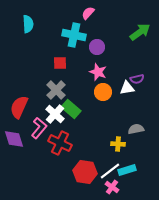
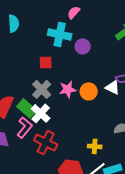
pink star: (98, 72) -> (68, 89), moved, turned -30
white triangle: (127, 88) -> (113, 87), turned 35
green rectangle: (71, 109) -> (27, 108), moved
yellow cross: (118, 144) -> (95, 146), moved

